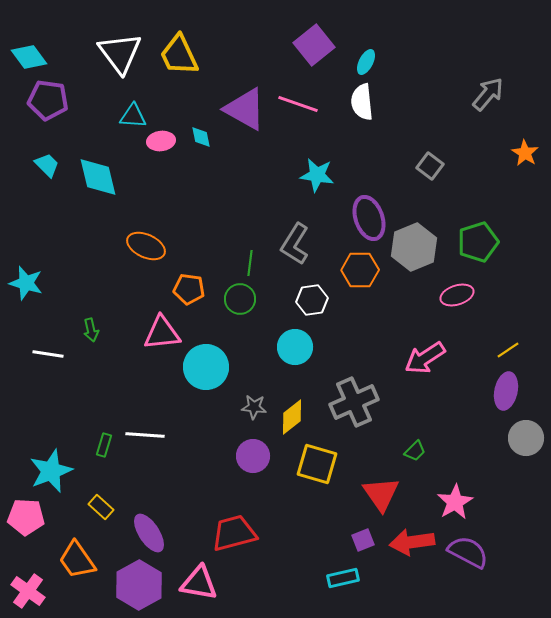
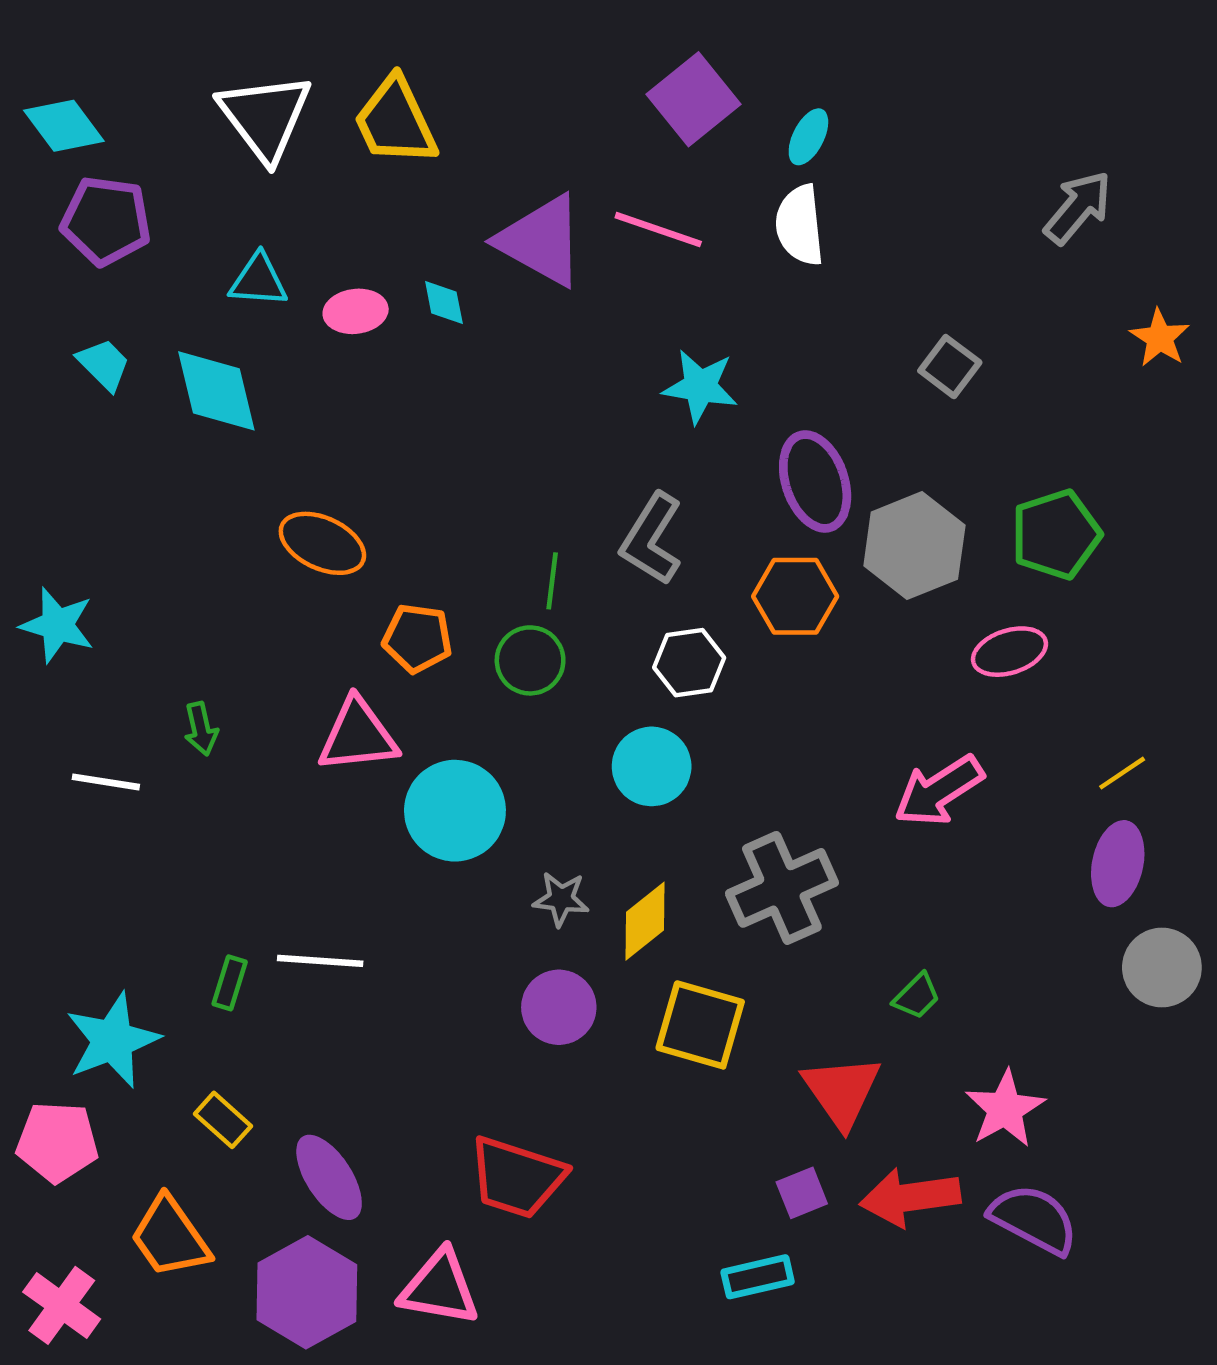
cyan triangle: (133, 116) -> (258, 280), moved
red trapezoid: (234, 533) -> (517, 1177), turned -147

